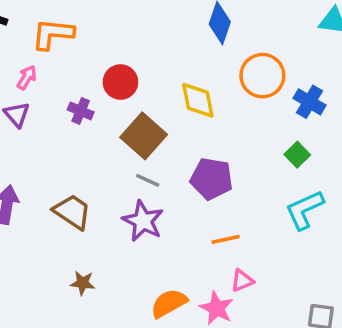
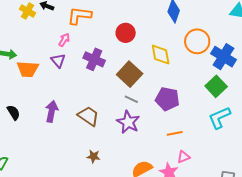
red circle: (120, 82) -> (126, 33), moved
blue cross: (309, 102) -> (223, 57), size x1.4
purple cross: (81, 111) -> (94, 59), size x1.5
green square: (297, 155) -> (216, 86), size x1.5

